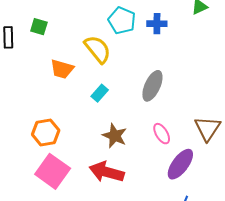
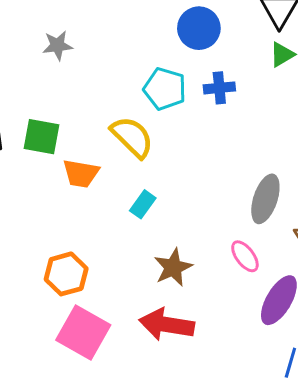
green square: (39, 27) -> (42, 137), moved, size x1.4
gray ellipse: (152, 86) -> (265, 199), moved
brown star: (115, 136) -> (173, 267), turned 30

